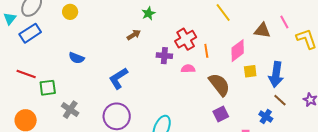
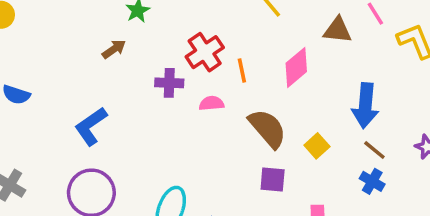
yellow square: (250, 71) -> (317, 146), moved, turned -32
purple square: (221, 114) -> (273, 179), turned 35
blue cross: (266, 116) -> (372, 181), moved

